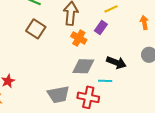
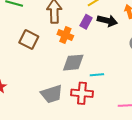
brown square: (36, 29) -> (29, 39), moved
black arrow: (116, 63) -> (107, 21), moved

